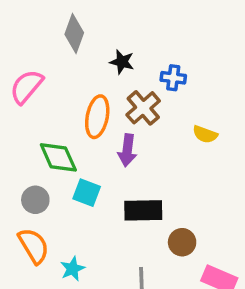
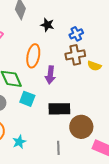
blue cross: (173, 78) -> (76, 34), turned -32
brown cross: (143, 108) -> (75, 55), moved, turned 30
brown circle: (182, 242) -> (81, 127), size x1.5

